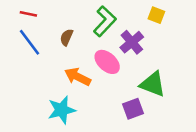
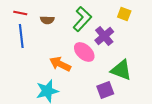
brown semicircle: (67, 37) -> (47, 20), moved, turned -112
blue line: (30, 42) -> (21, 36), turned 30

